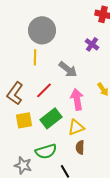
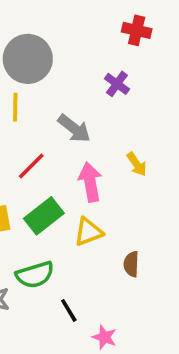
brown semicircle: (80, 147) -> (131, 264), moved

